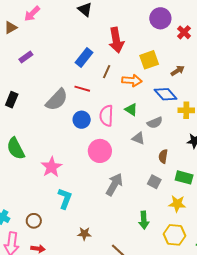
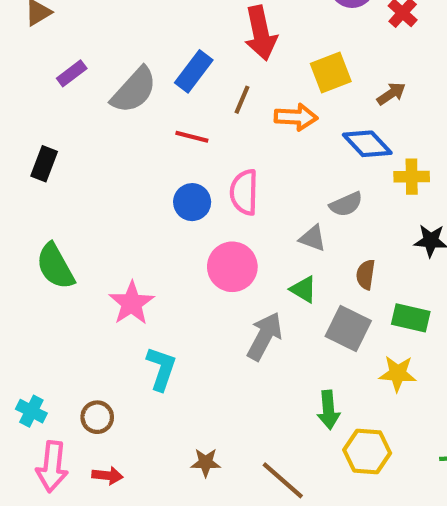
gray semicircle: (57, 100) -> (134, 90), moved
green triangle: (131, 110) -> (303, 289), moved
gray square: (154, 182) -> (348, 328), size x1.5
brown star: (84, 234) -> (206, 462), moved
yellow hexagon: (174, 235) -> (367, 451), moved

